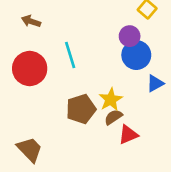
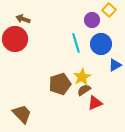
purple circle: (130, 36) -> (92, 20), moved
cyan line: (70, 55) -> (76, 43), moved
red circle: (30, 69) -> (15, 39), moved

